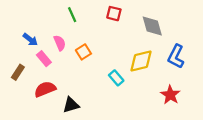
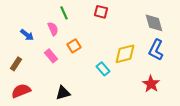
gray diamond: (152, 26) -> (154, 23), moved
pink semicircle: (60, 43) -> (53, 29), moved
pink rectangle: (44, 59) -> (51, 56), moved
red semicircle: (45, 89) -> (21, 91), moved

